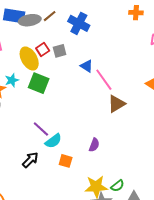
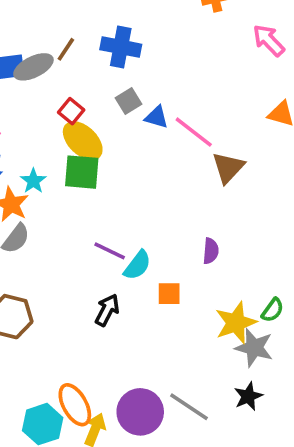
gray square: (60, 51) -> (128, 101), moved
yellow ellipse: (29, 59) -> (83, 141), moved

